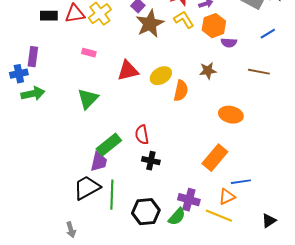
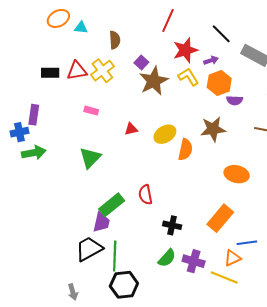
red triangle: (128, 71) -> (131, 129), size x0.6
brown star: (208, 71) -> (213, 129), size x1.4
black cross: (151, 161) -> (172, 225), moved
black hexagon: (146, 212) -> (124, 285), moved
green semicircle: (177, 217) -> (167, 258), moved

